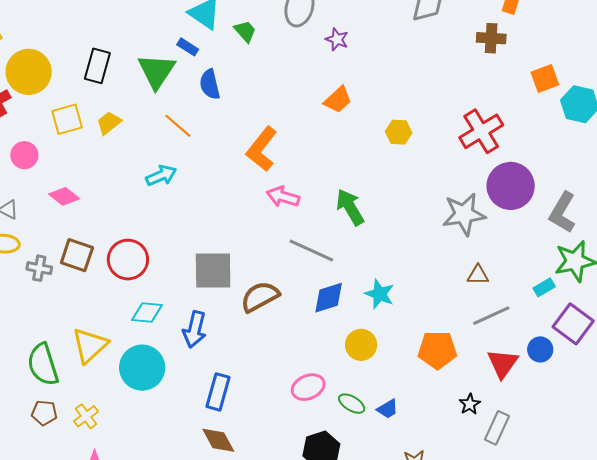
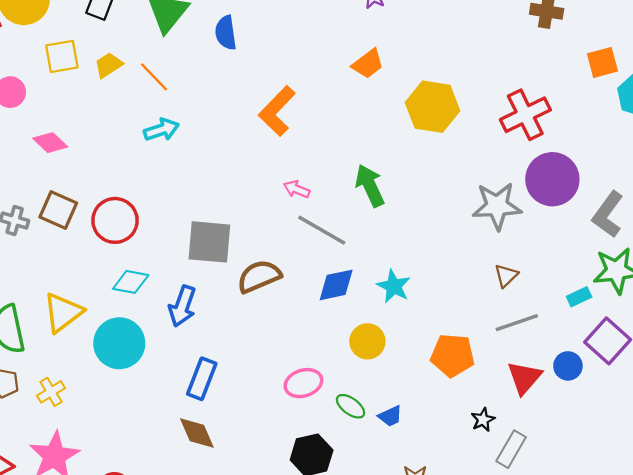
orange line: (178, 126) -> (154, 77), moved
yellow hexagon: (399, 132) -> (433, 107), size x1.8
pink arrow: (283, 197) -> (297, 189), moved, size x0.7
brown triangle: (478, 275) -> (506, 276), turned -50

